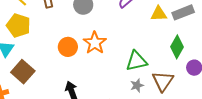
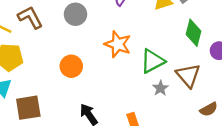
orange star: (95, 43) -> (118, 44), moved
brown square: (23, 72) -> (28, 108), turned -35

